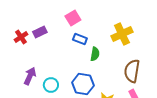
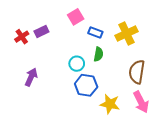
blue rectangle: (80, 39) -> (95, 32), moved
cyan circle: (51, 85) -> (77, 64), moved

